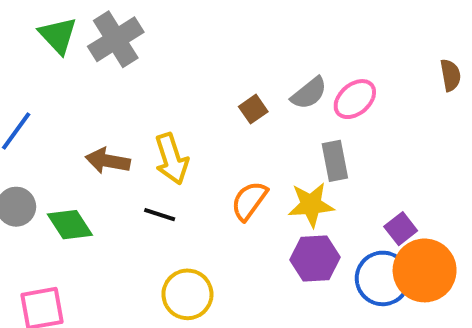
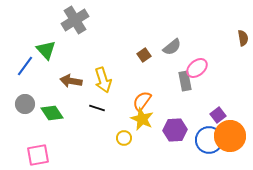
green triangle: (58, 35) -> (46, 50), moved
pink ellipse: (355, 99) -> (197, 68), moved
yellow star: (311, 205) -> (142, 119), moved, turned 30
yellow circle: (187, 294) -> (124, 138), moved, size x0.6

